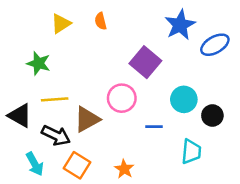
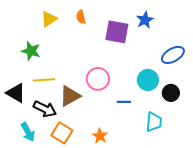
blue star: (180, 25) -> (145, 20), size x0.7
blue ellipse: (215, 45) -> (173, 55), moved
purple square: (145, 62) -> (117, 32), moved, turned -30

